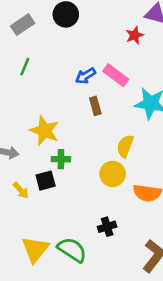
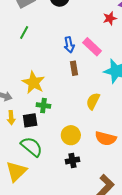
blue arrow: (86, 76) -> (69, 45), turned -77
yellow circle: (113, 174) -> (71, 135), moved
yellow arrow: (21, 190) -> (11, 118), moved, turned 32
green semicircle: (72, 250) -> (32, 147), moved

